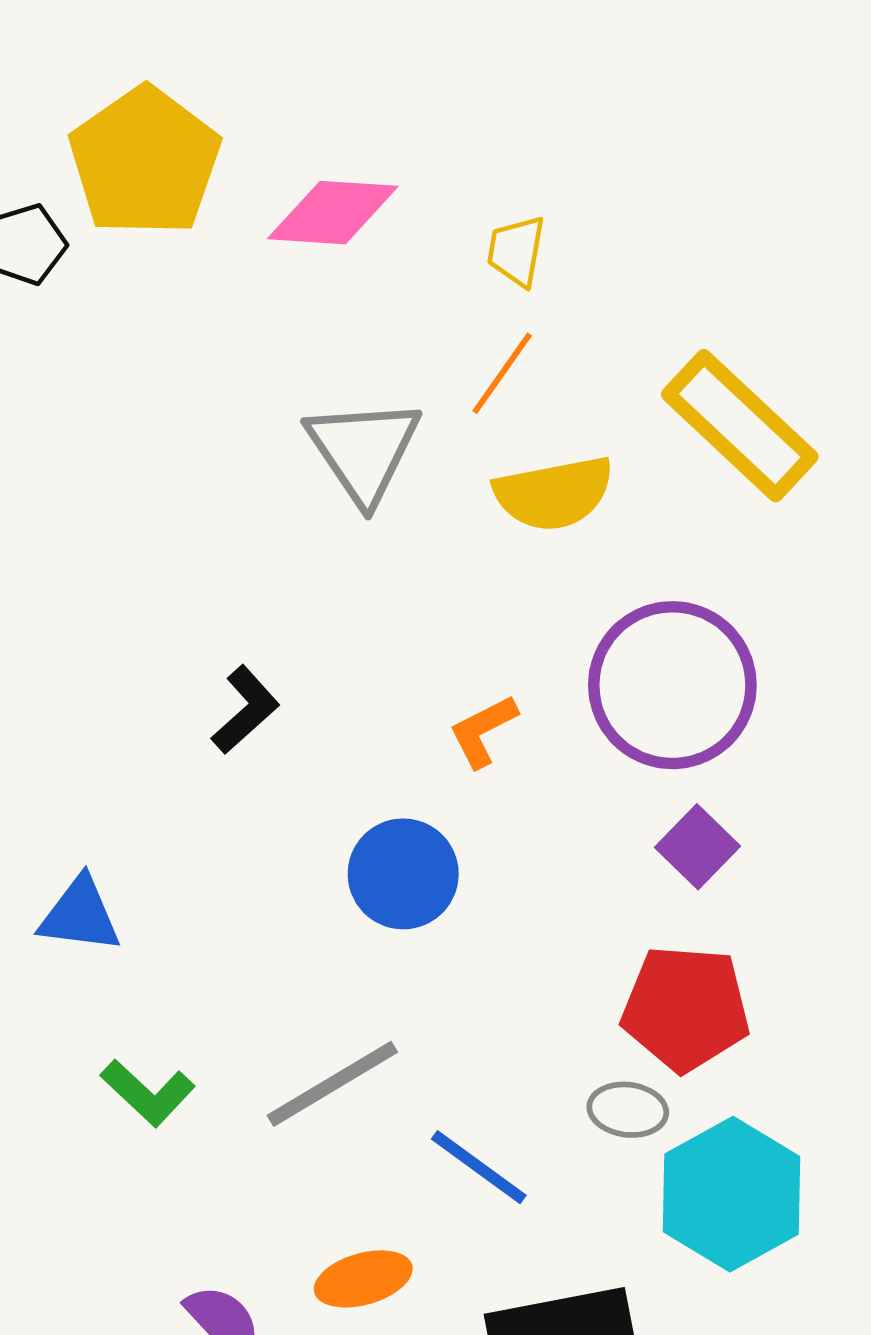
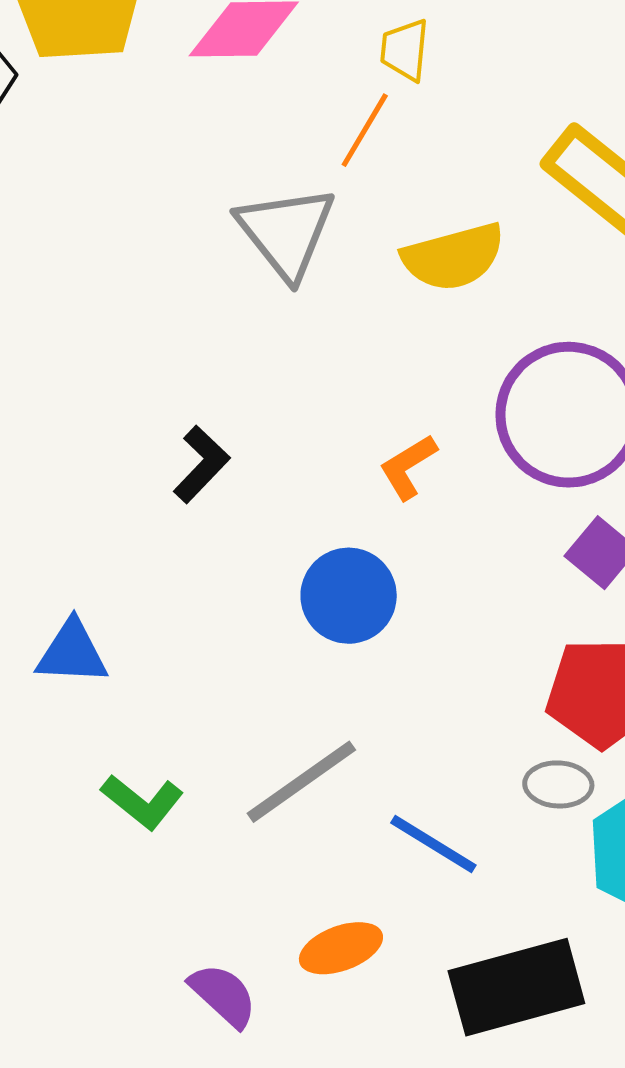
orange line: (502, 373) -> (365, 130), moved

